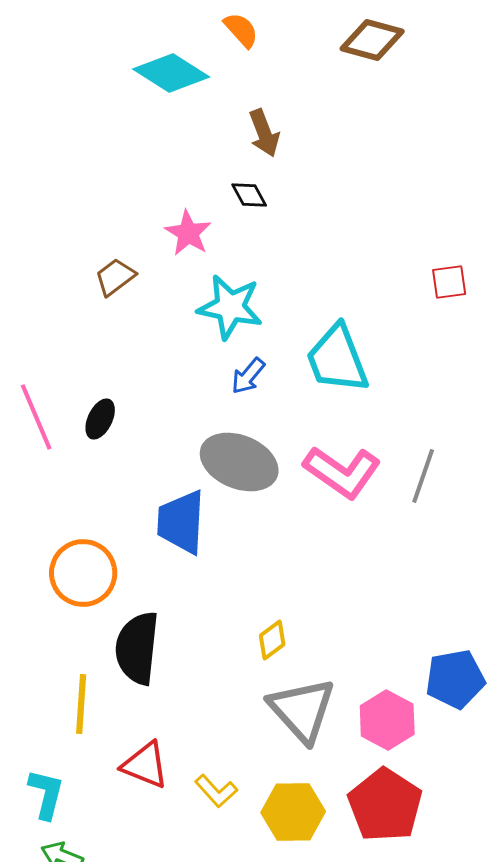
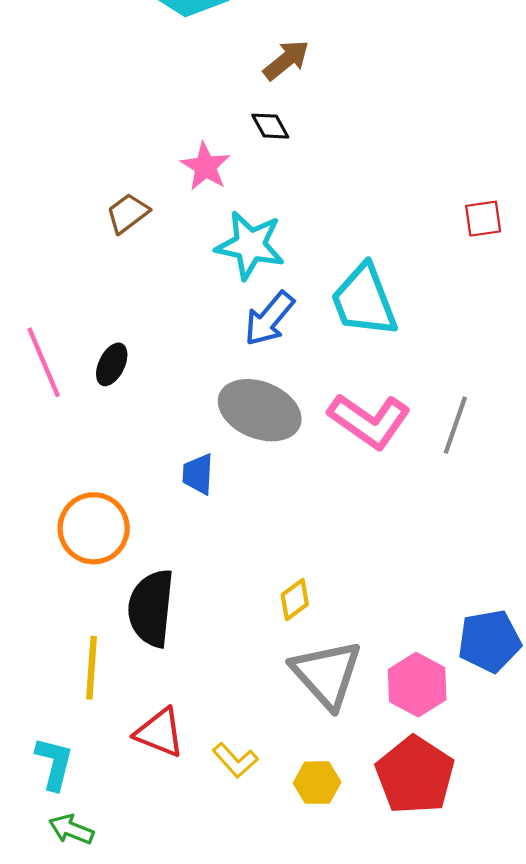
brown arrow: (264, 133) -> (286, 60), turned -108
blue arrow: (248, 376) -> (269, 319), size x1.4
blue trapezoid: (181, 522) -> (198, 474), size x0.6
yellow hexagon: (293, 812) -> (317, 783), size x0.7

